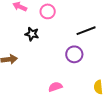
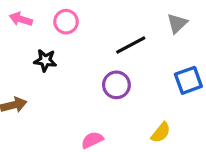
yellow semicircle: (98, 87) -> (161, 133), turned -128

